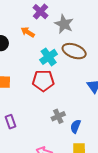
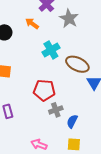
brown ellipse: (74, 51) -> (77, 64), moved
red pentagon: (43, 81) -> (44, 90), moved

